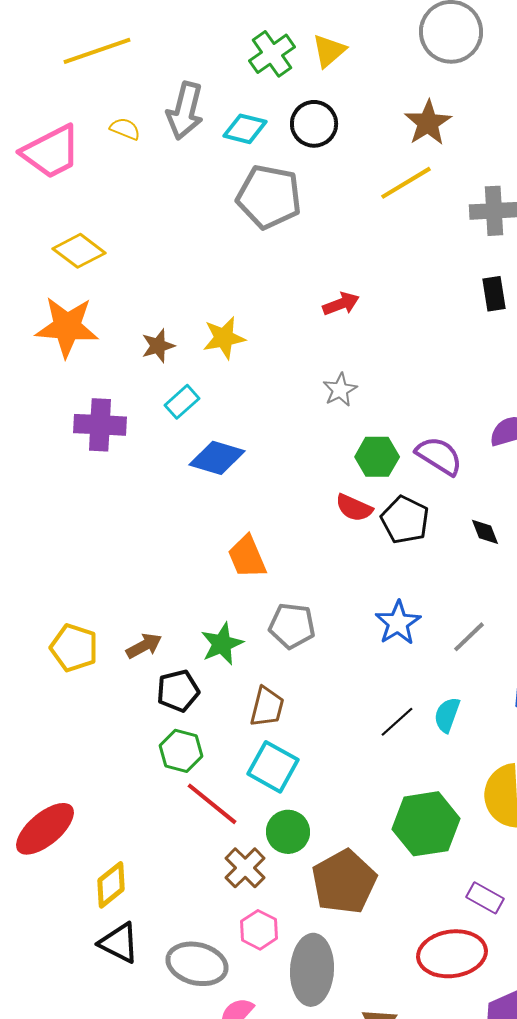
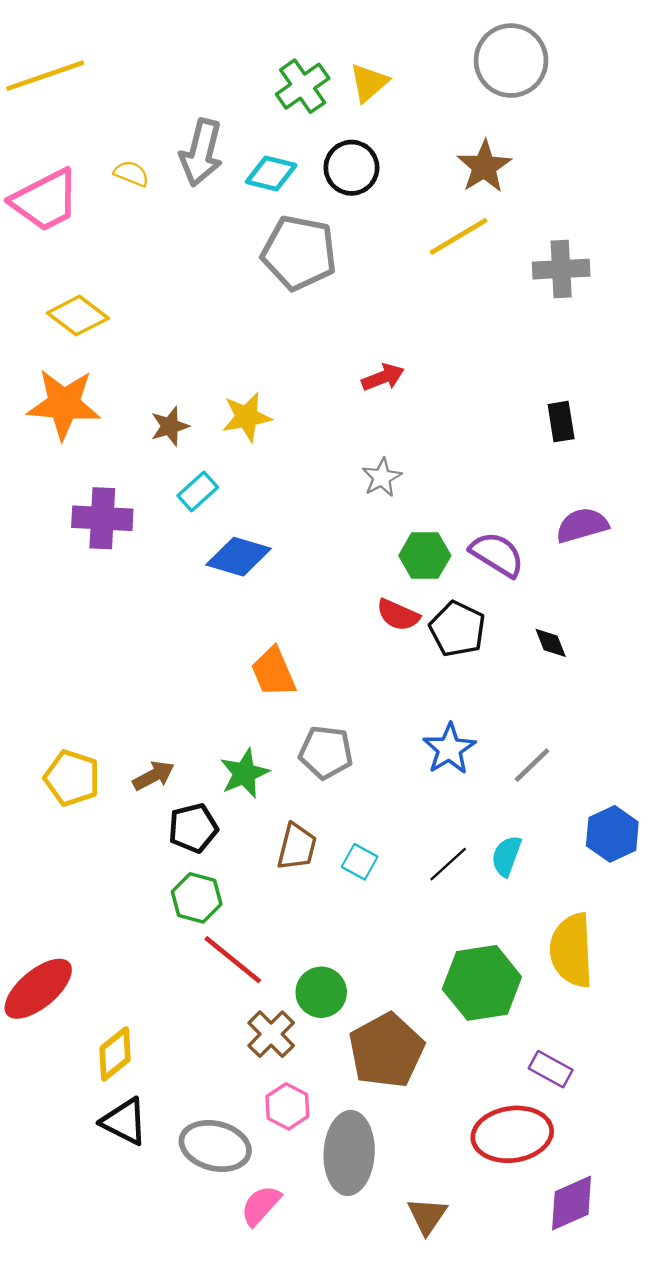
yellow line: (97, 51) -> (45, 76), moved
black rectangle: (494, 294) -> (561, 422), moved
cyan square: (273, 767) -> (360, 862), moved, size x0.6

